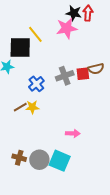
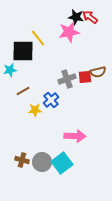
red arrow: (88, 13) -> (90, 17), turned -56
blue cross: (36, 84) -> (51, 100), moved
brown line: (20, 107) -> (23, 91), moved
pink arrow: (73, 133) -> (75, 136), size x1.5
cyan square: (60, 161) -> (62, 163), turned 30

